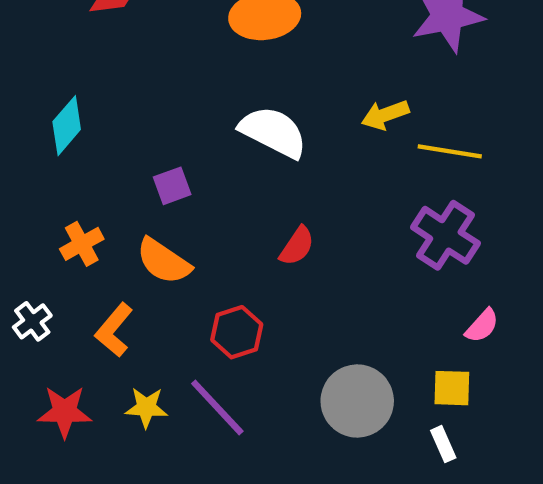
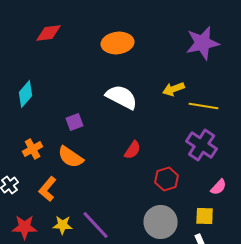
red hexagon: (237, 332) -> (167, 179), moved

